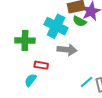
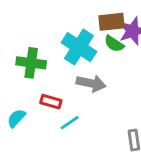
cyan semicircle: (30, 80) -> (16, 118), moved
cyan line: (87, 82) -> (70, 123), moved

